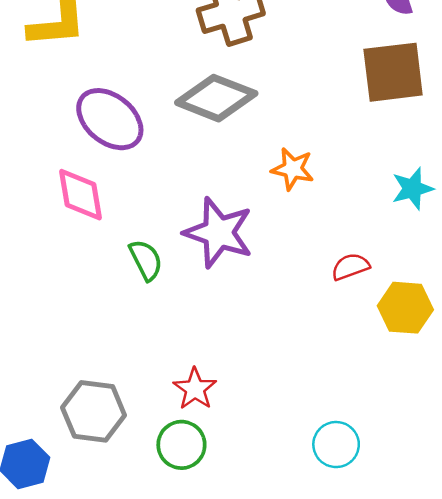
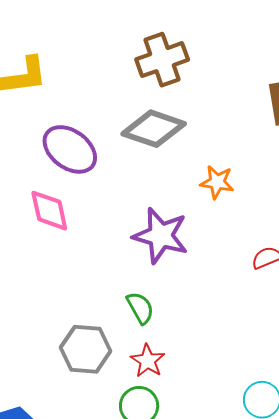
green semicircle: (146, 260) -> (140, 308), moved
gray hexagon: (94, 411) -> (86, 349), moved

